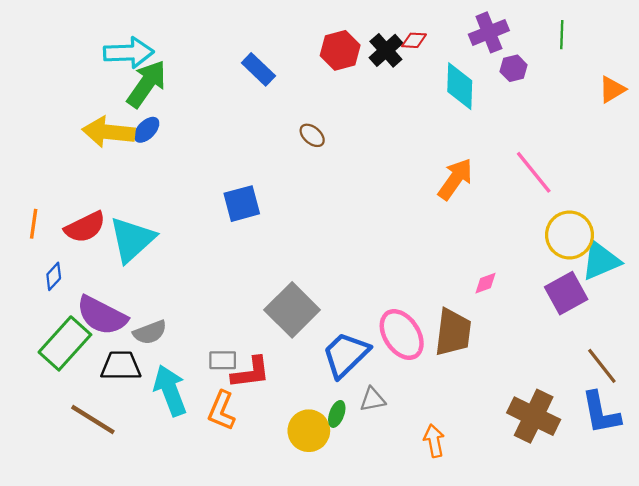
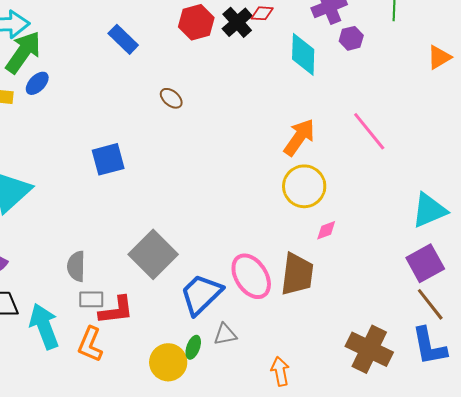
blue ellipse: (147, 130) -> (37, 83), moved
yellow circle: (569, 235) -> (304, 186), moved
purple square: (566, 293) -> (425, 263), moved
gray semicircle: (150, 332) -> (76, 266), moved, turned 112

